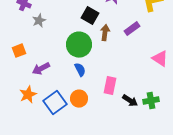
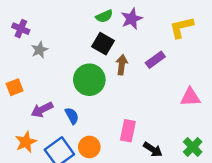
pink triangle: (160, 59) -> (190, 97), turned -36
blue semicircle: (80, 70) -> (72, 116), moved
green cross: (151, 101) -> (193, 147), moved, turned -35

